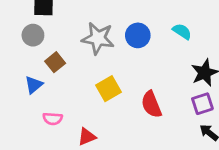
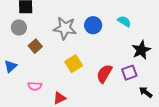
blue triangle: (34, 85) -> (11, 66), moved
red semicircle: (151, 104) -> (104, 74), turned 54
purple square: (202, 104) -> (129, 73), moved

